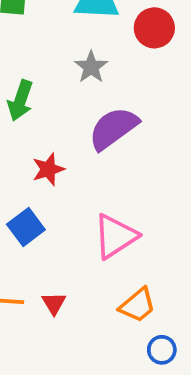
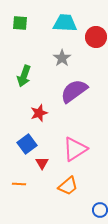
red triangle: (54, 303) -> (42, 163), moved
orange trapezoid: (138, 305) -> (68, 186), moved

